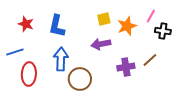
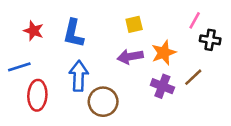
orange star: (127, 26) -> (164, 53), moved
purple cross: (126, 67) -> (162, 86), turned 30

